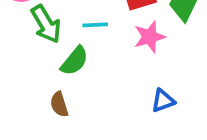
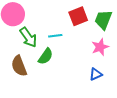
pink star: (150, 37) -> (100, 47), moved
brown semicircle: (59, 104) -> (19, 66), moved, size x1.5

